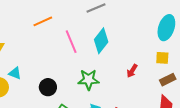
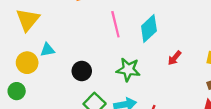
red arrow: (132, 71) -> (175, 58), moved
cyan triangle: (15, 73) -> (47, 50), turned -40

